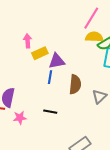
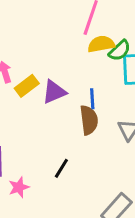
blue line: (50, 77) -> (92, 99), moved
black line: (50, 112) -> (61, 168), turned -56

